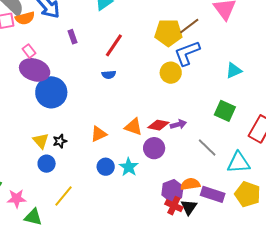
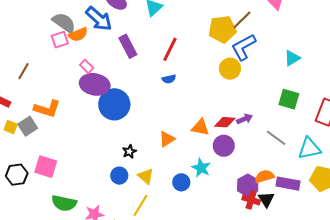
purple rectangle: (73, 37) -> (128, 46), size x1.6
yellow triangle: (41, 141) -> (146, 176), moved
blue circle: (106, 167) -> (181, 182), moved

